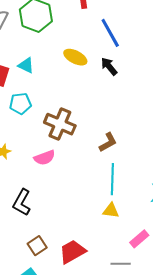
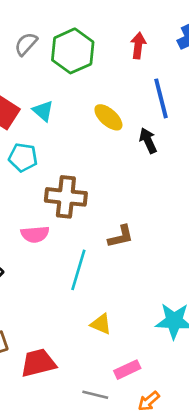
brown cross: (60, 124) -> (66, 197), turned -32
cyan line: (112, 179) -> (78, 270), moved

